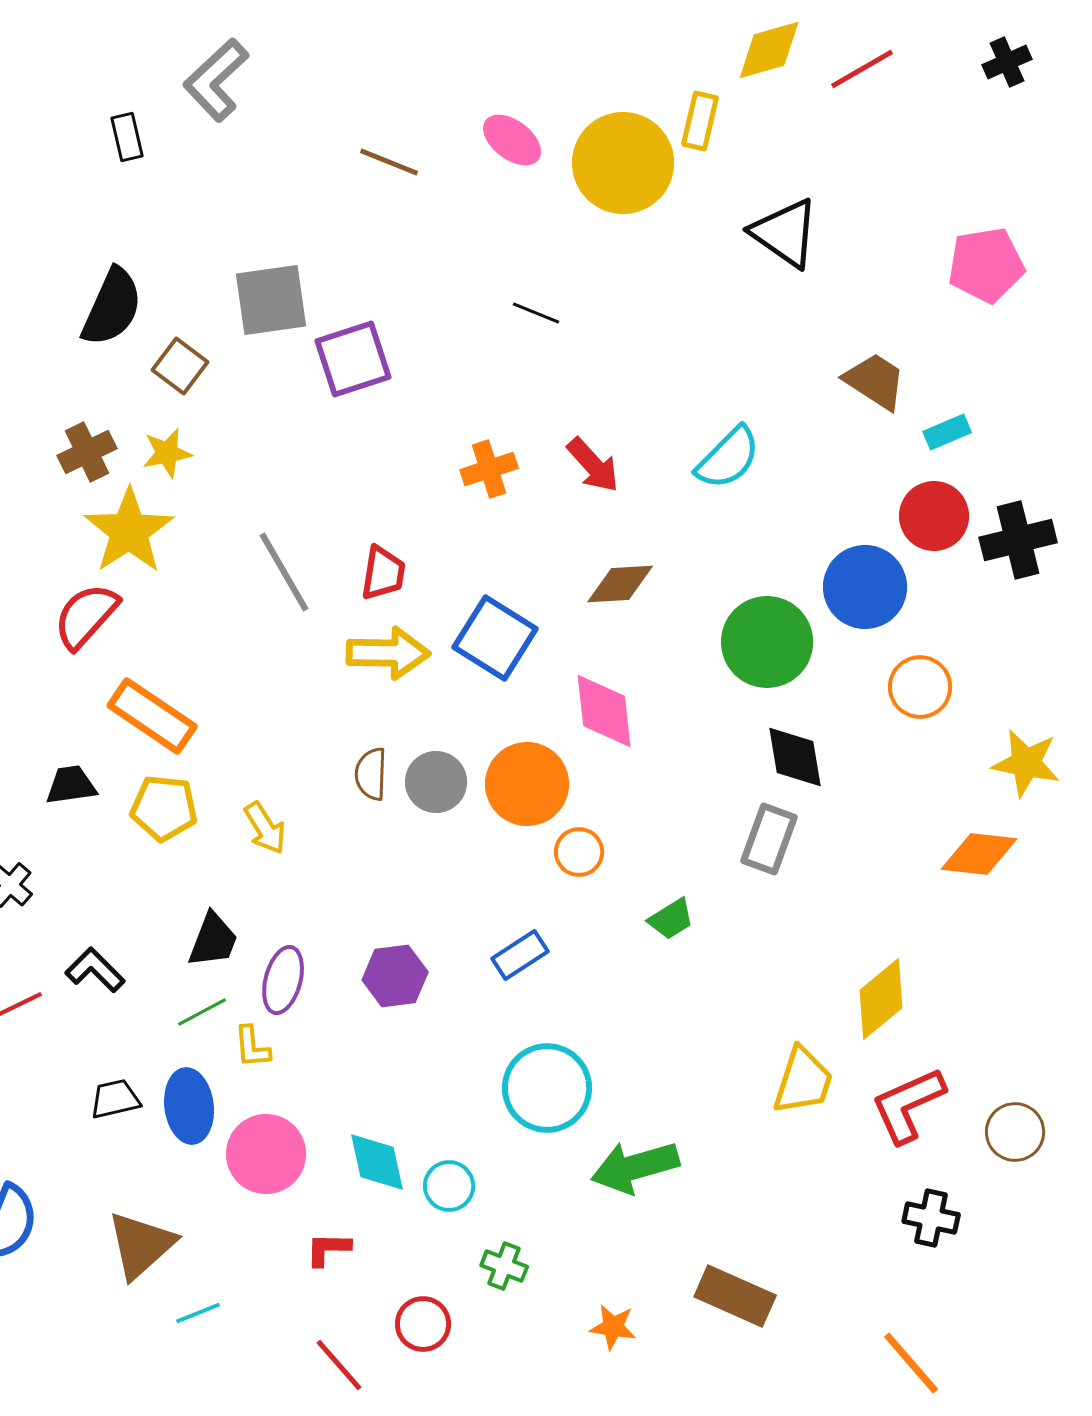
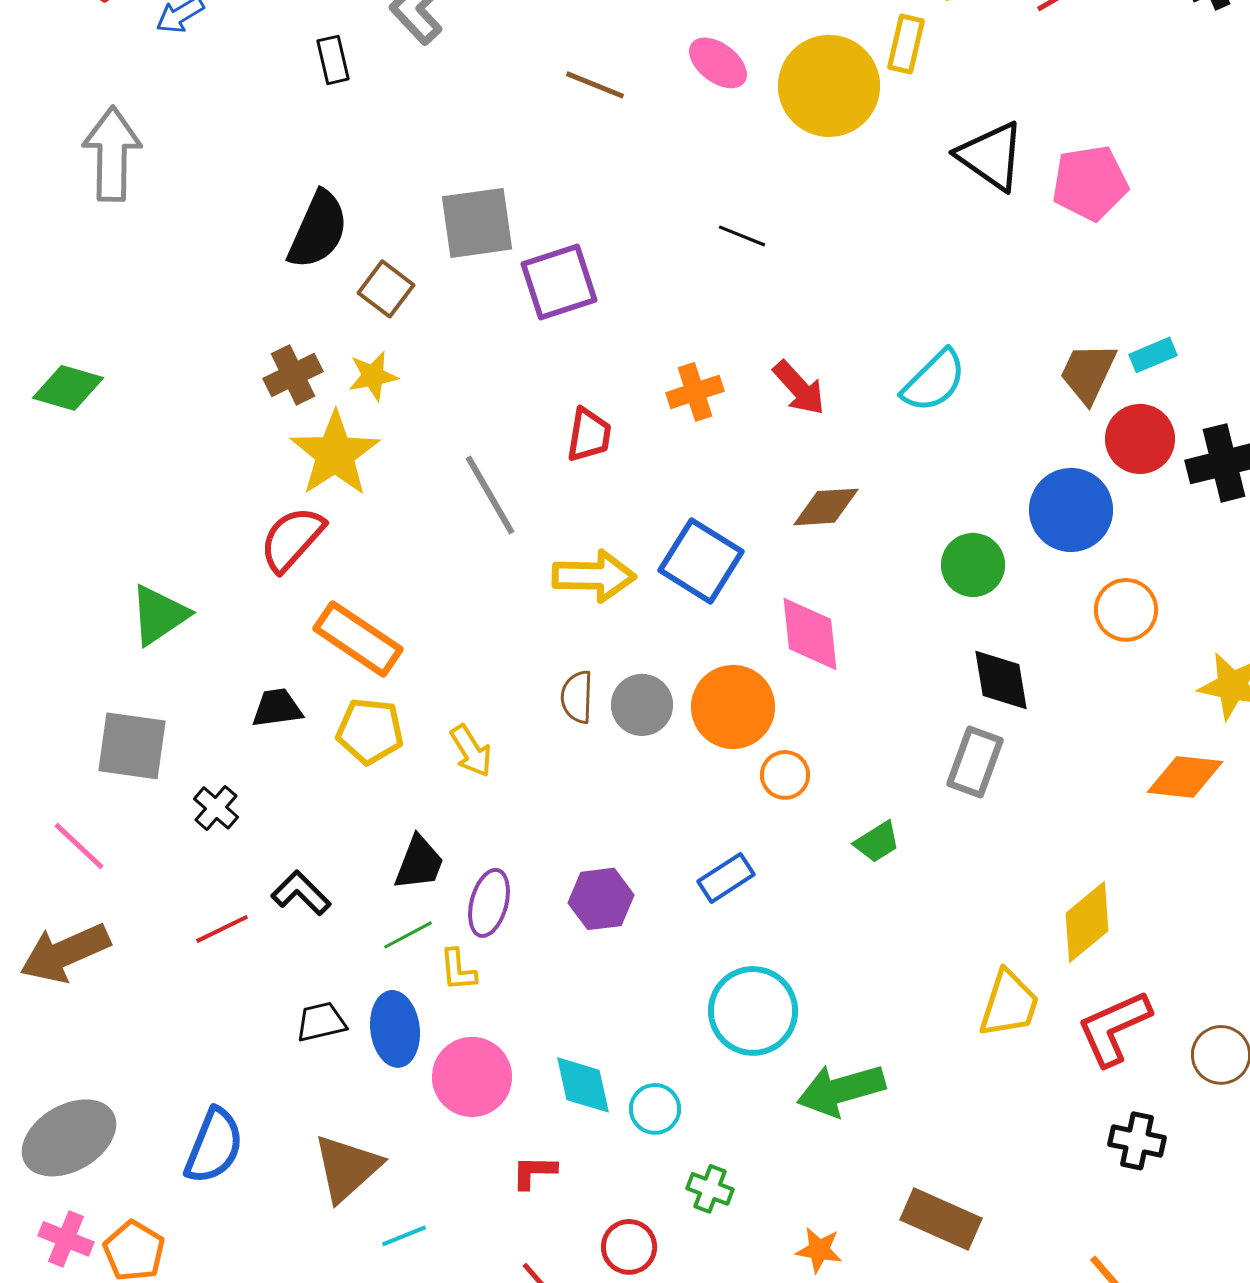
pink pentagon: (986, 265) -> (1090, 183), moved
brown trapezoid: (875, 381) -> (1088, 373), moved, turned -98
red trapezoid: (383, 573) -> (589, 435), moved
green circle: (767, 642) -> (973, 565), size x0.7

